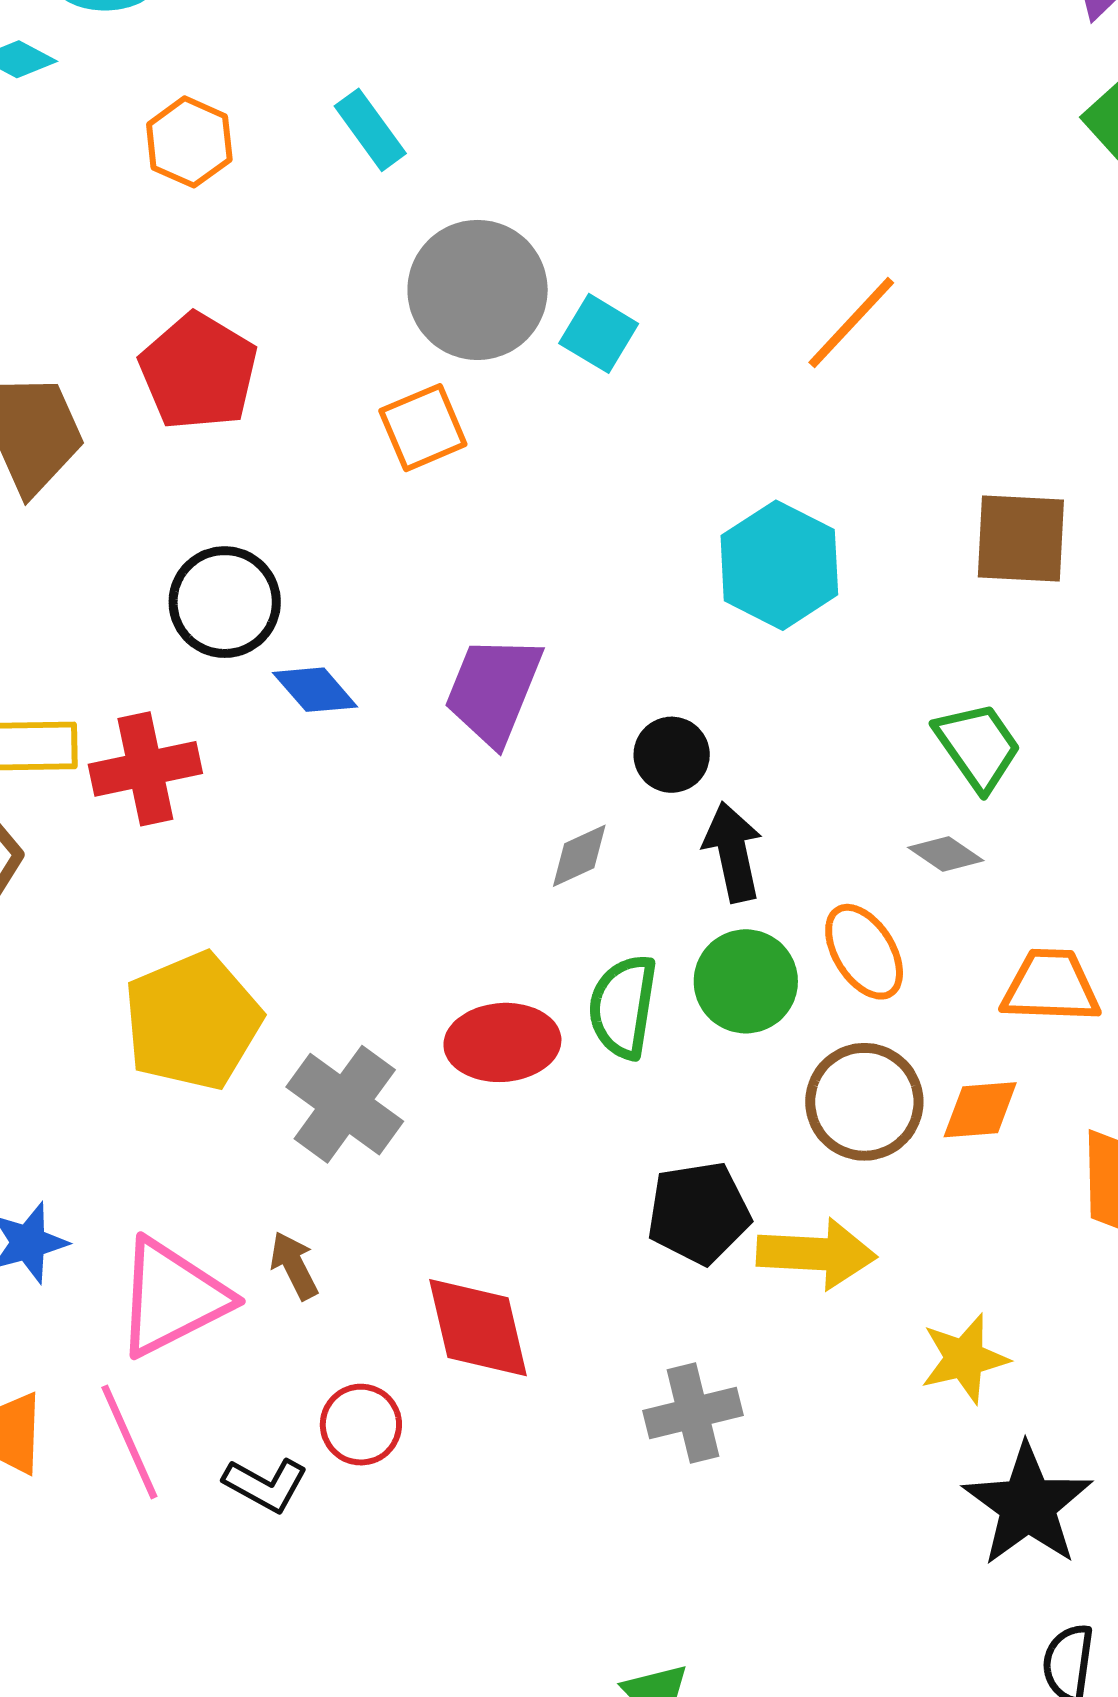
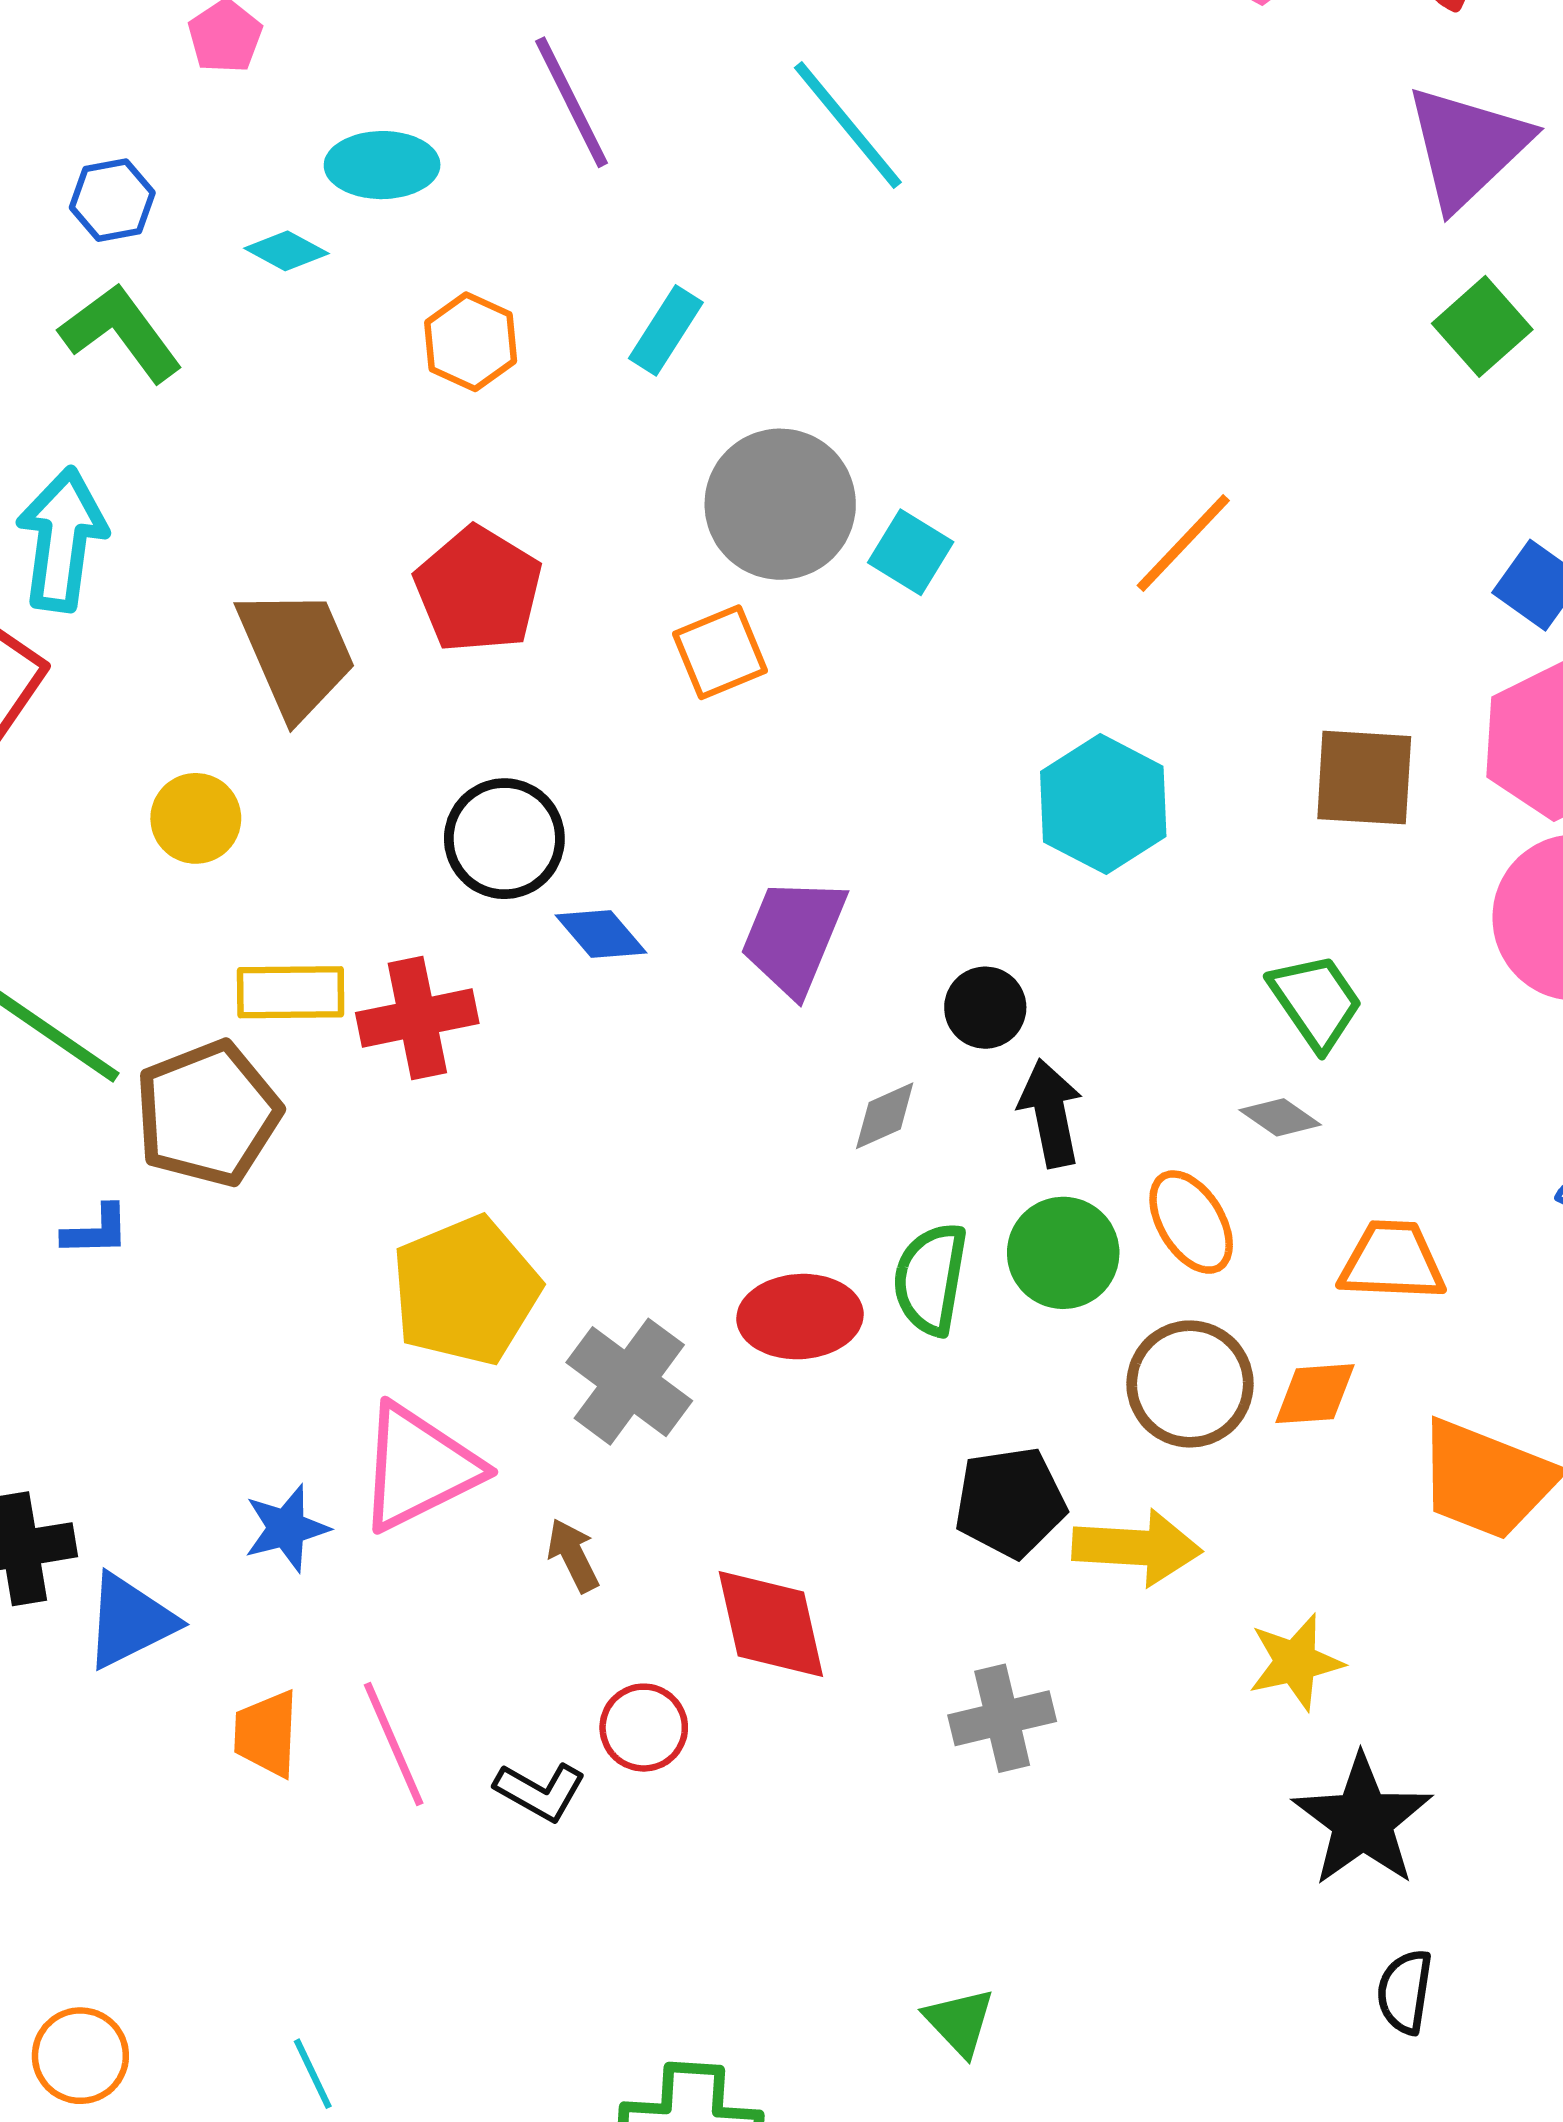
cyan rectangle: (370, 130) -> (666, 330), turned 68
pink triangle: (172, 1298) -> (419, 1468), moved

